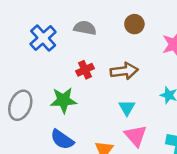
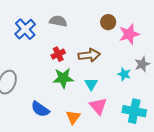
brown circle: (134, 24) -> (108, 22), moved
green star: (63, 100) -> (63, 78), moved

